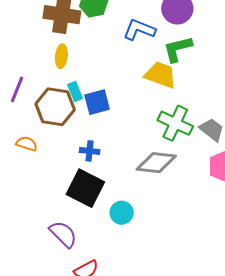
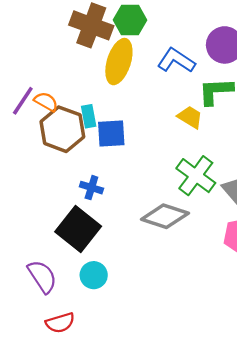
yellow ellipse: (61, 56) -> (119, 62), moved, size x1.6
yellow trapezoid: (161, 75) -> (190, 117), size x0.7
orange semicircle: (27, 144) -> (46, 102), moved
cyan circle: (122, 213) -> (94, 275), moved

